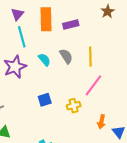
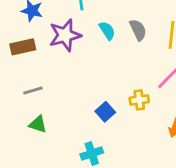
blue square: (45, 100) -> (105, 112), moved, turned -32

